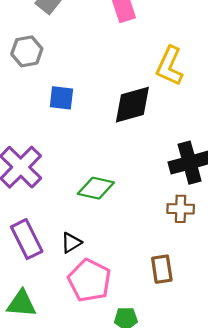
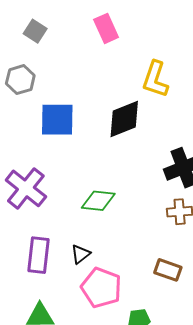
blue square: (61, 98) -> (57, 120), size x1.5
purple rectangle: (27, 239) -> (39, 255), turned 39
brown rectangle: (162, 269) -> (168, 270), turned -56

